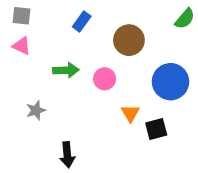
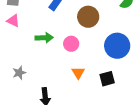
gray star: (36, 110) -> (19, 73), moved
orange triangle: (130, 113) -> (78, 73), moved

